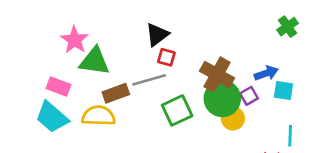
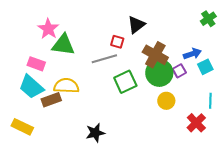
black triangle: (157, 35) -> (136, 25), moved
cyan square: (284, 91) -> (205, 67), turned -35
brown rectangle: (116, 93) -> (51, 100), moved
yellow circle: (233, 118) -> (166, 101), moved

